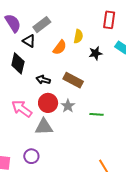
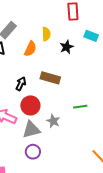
black arrow: (43, 80) -> (21, 84), turned 112
gray star: (68, 106) -> (53, 121), moved
purple circle: (31, 156) -> (33, 152), moved

